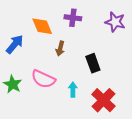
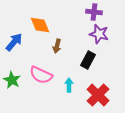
purple cross: (73, 18) -> (94, 12), moved
purple star: (115, 22) -> (99, 34), moved
black rectangle: (93, 63) -> (88, 60), turned 48

